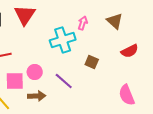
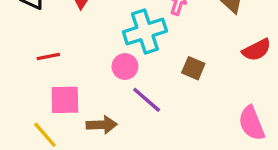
pink circle: (35, 72) -> (125, 67), moved

